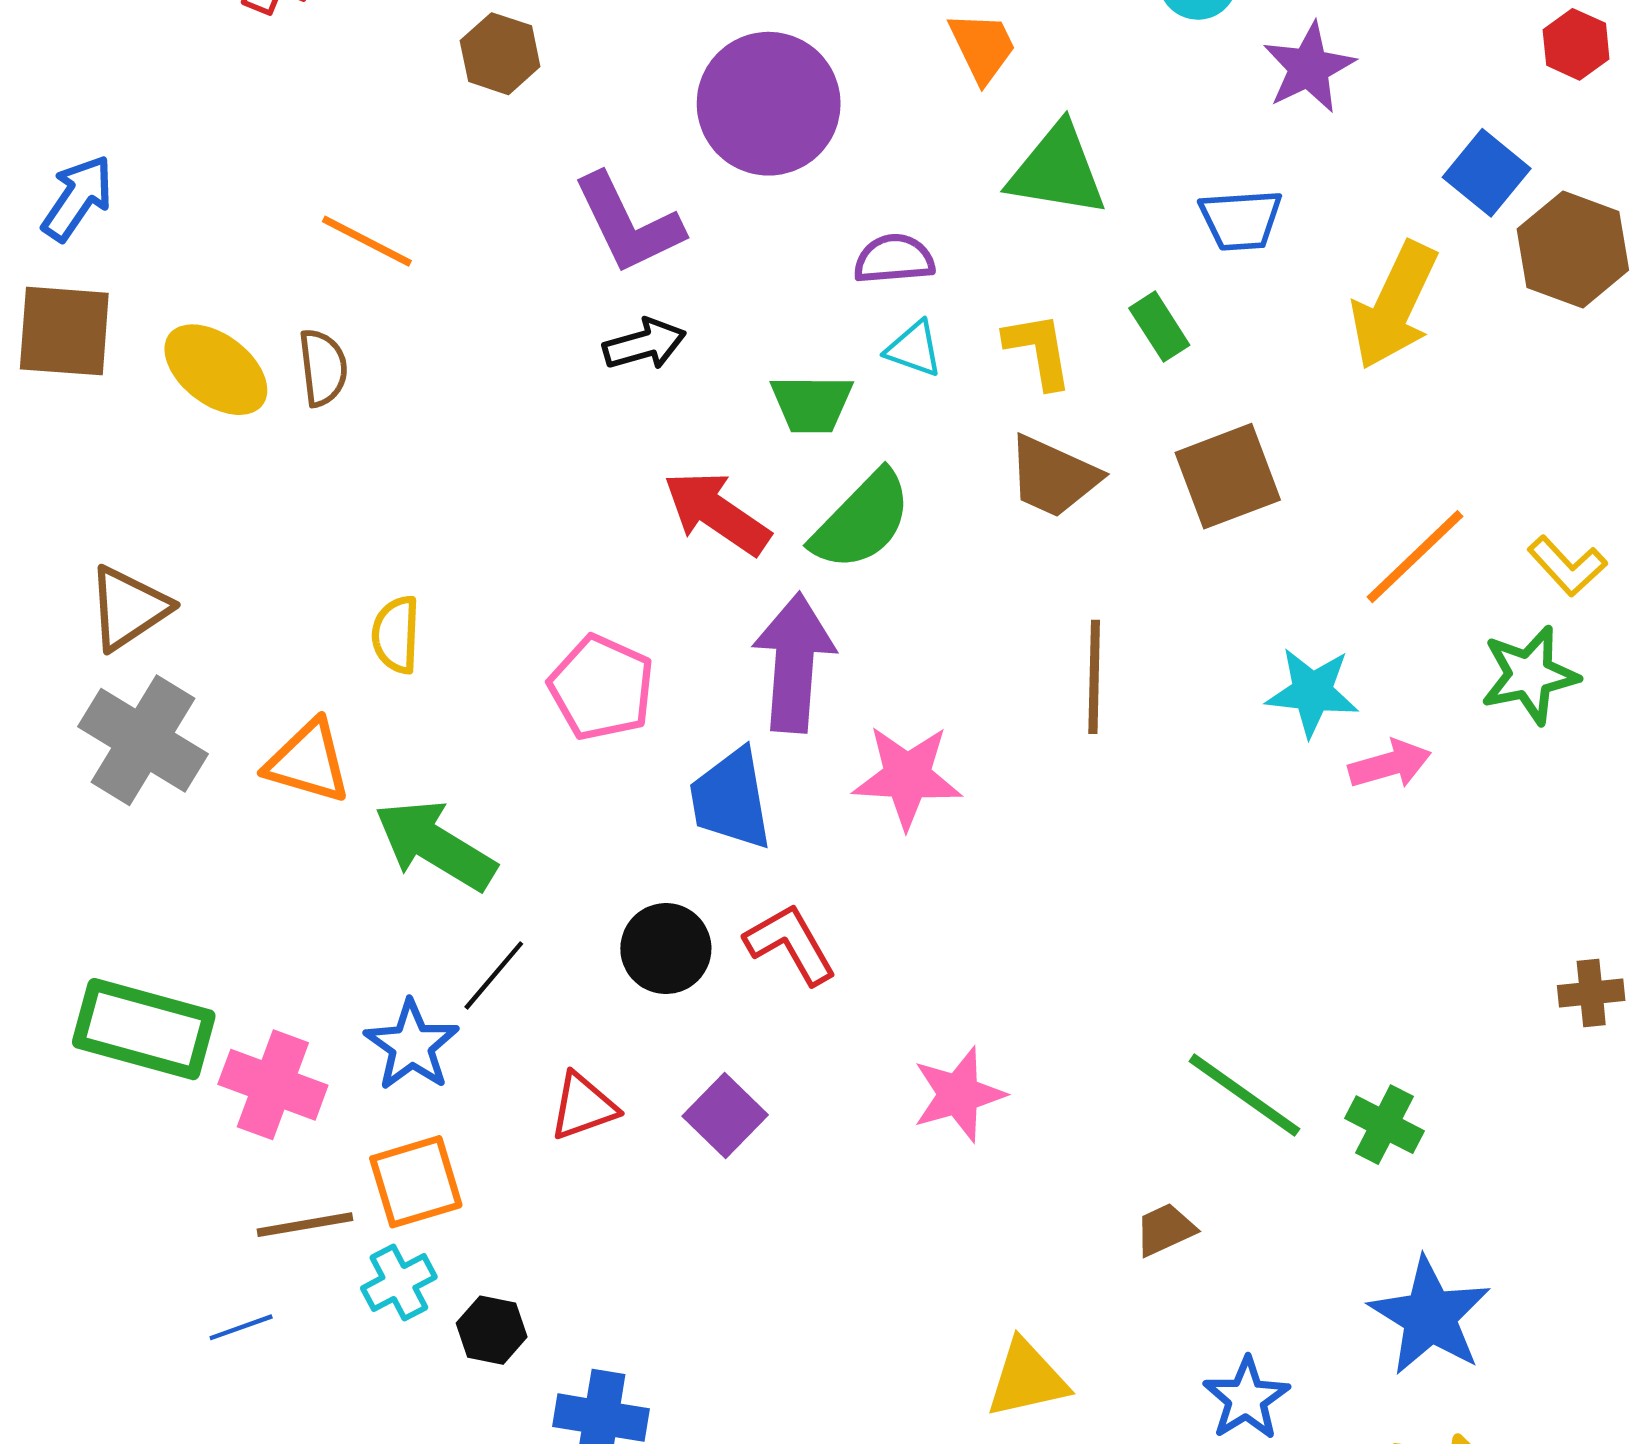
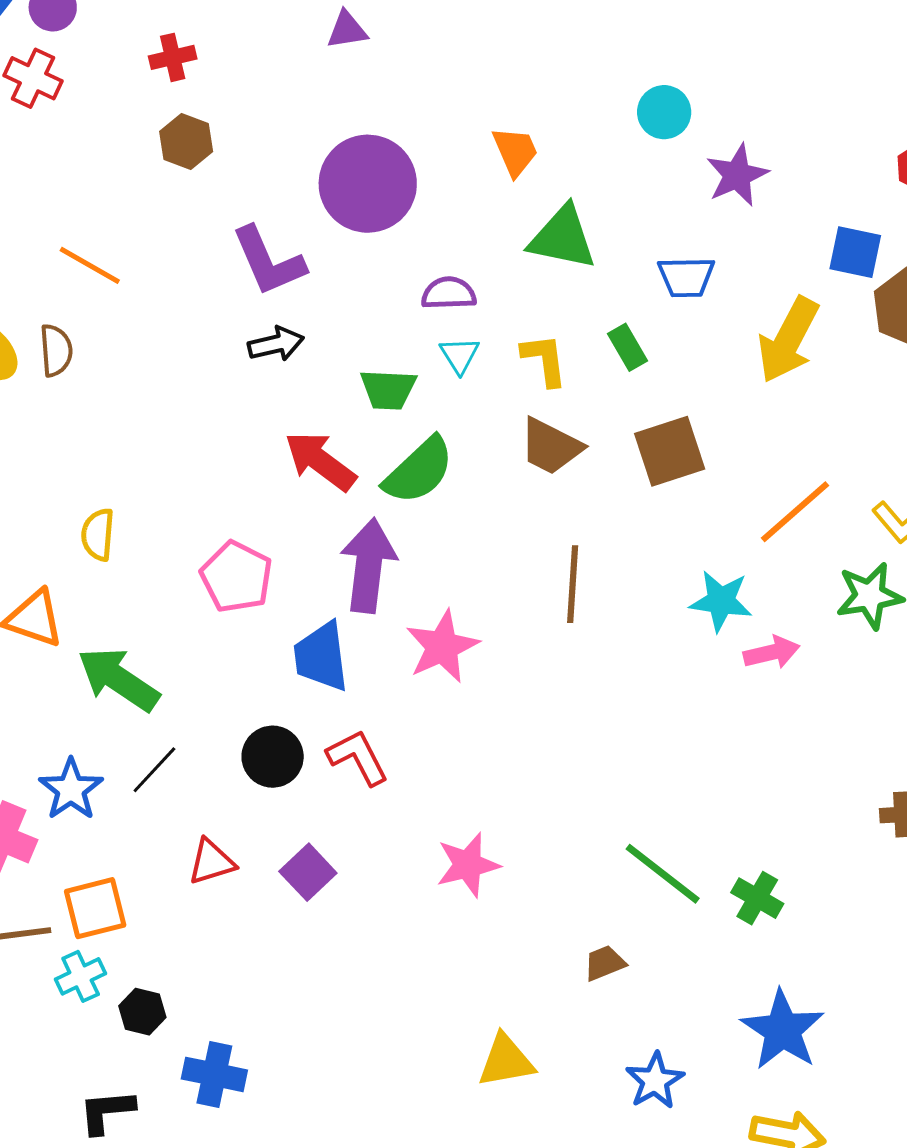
blue square: (1487, 173) -> (855, 252), turned -30
cyan triangle: (914, 349) -> (460, 355), turned 36
pink star: (907, 777) -> (442, 647), turned -30
blue star: (412, 1045) -> (71, 789), moved

